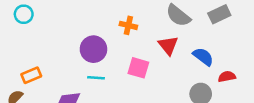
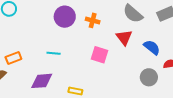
purple circle: (93, 49) -> (65, 17), moved
cyan line: (96, 78) -> (54, 53), moved

